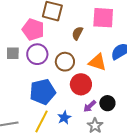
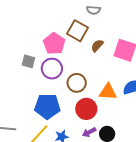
brown semicircle: (77, 33) -> (97, 46), moved
orange triangle: (97, 62) -> (108, 92), turned -30

